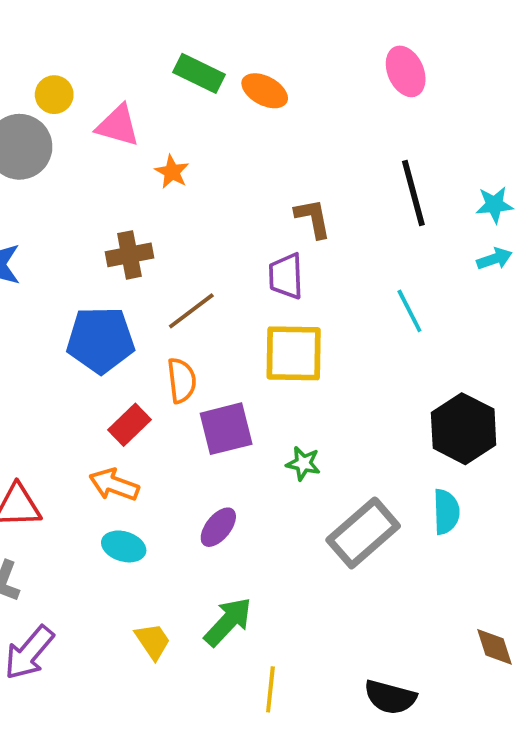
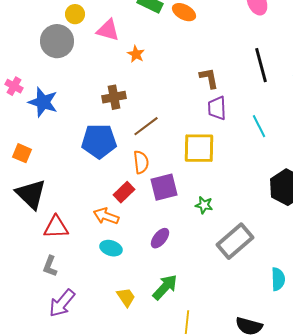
purple trapezoid: (286, 276) -> (217, 108), moved
red rectangle: (129, 425) -> (124, 192), moved
cyan semicircle: (446, 512) -> (278, 279), moved

